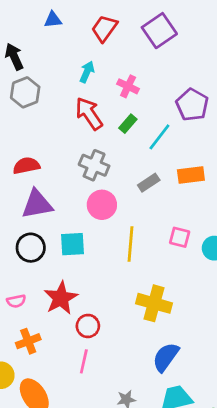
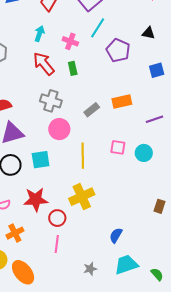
green rectangle: (128, 124) -> (73, 68), turned -48
cyan line: (159, 137) -> (98, 28), moved
red star: (61, 298) -> (36, 200), turned 30
yellow cross: (154, 303) -> (82, 197), moved, turned -35
blue semicircle: (166, 357) -> (116, 235), size x0.7

